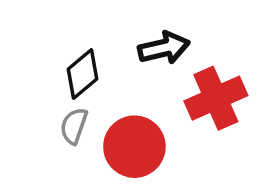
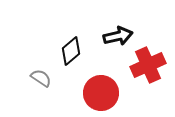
gray semicircle: (74, 126) -> (41, 78), moved, turned 105

